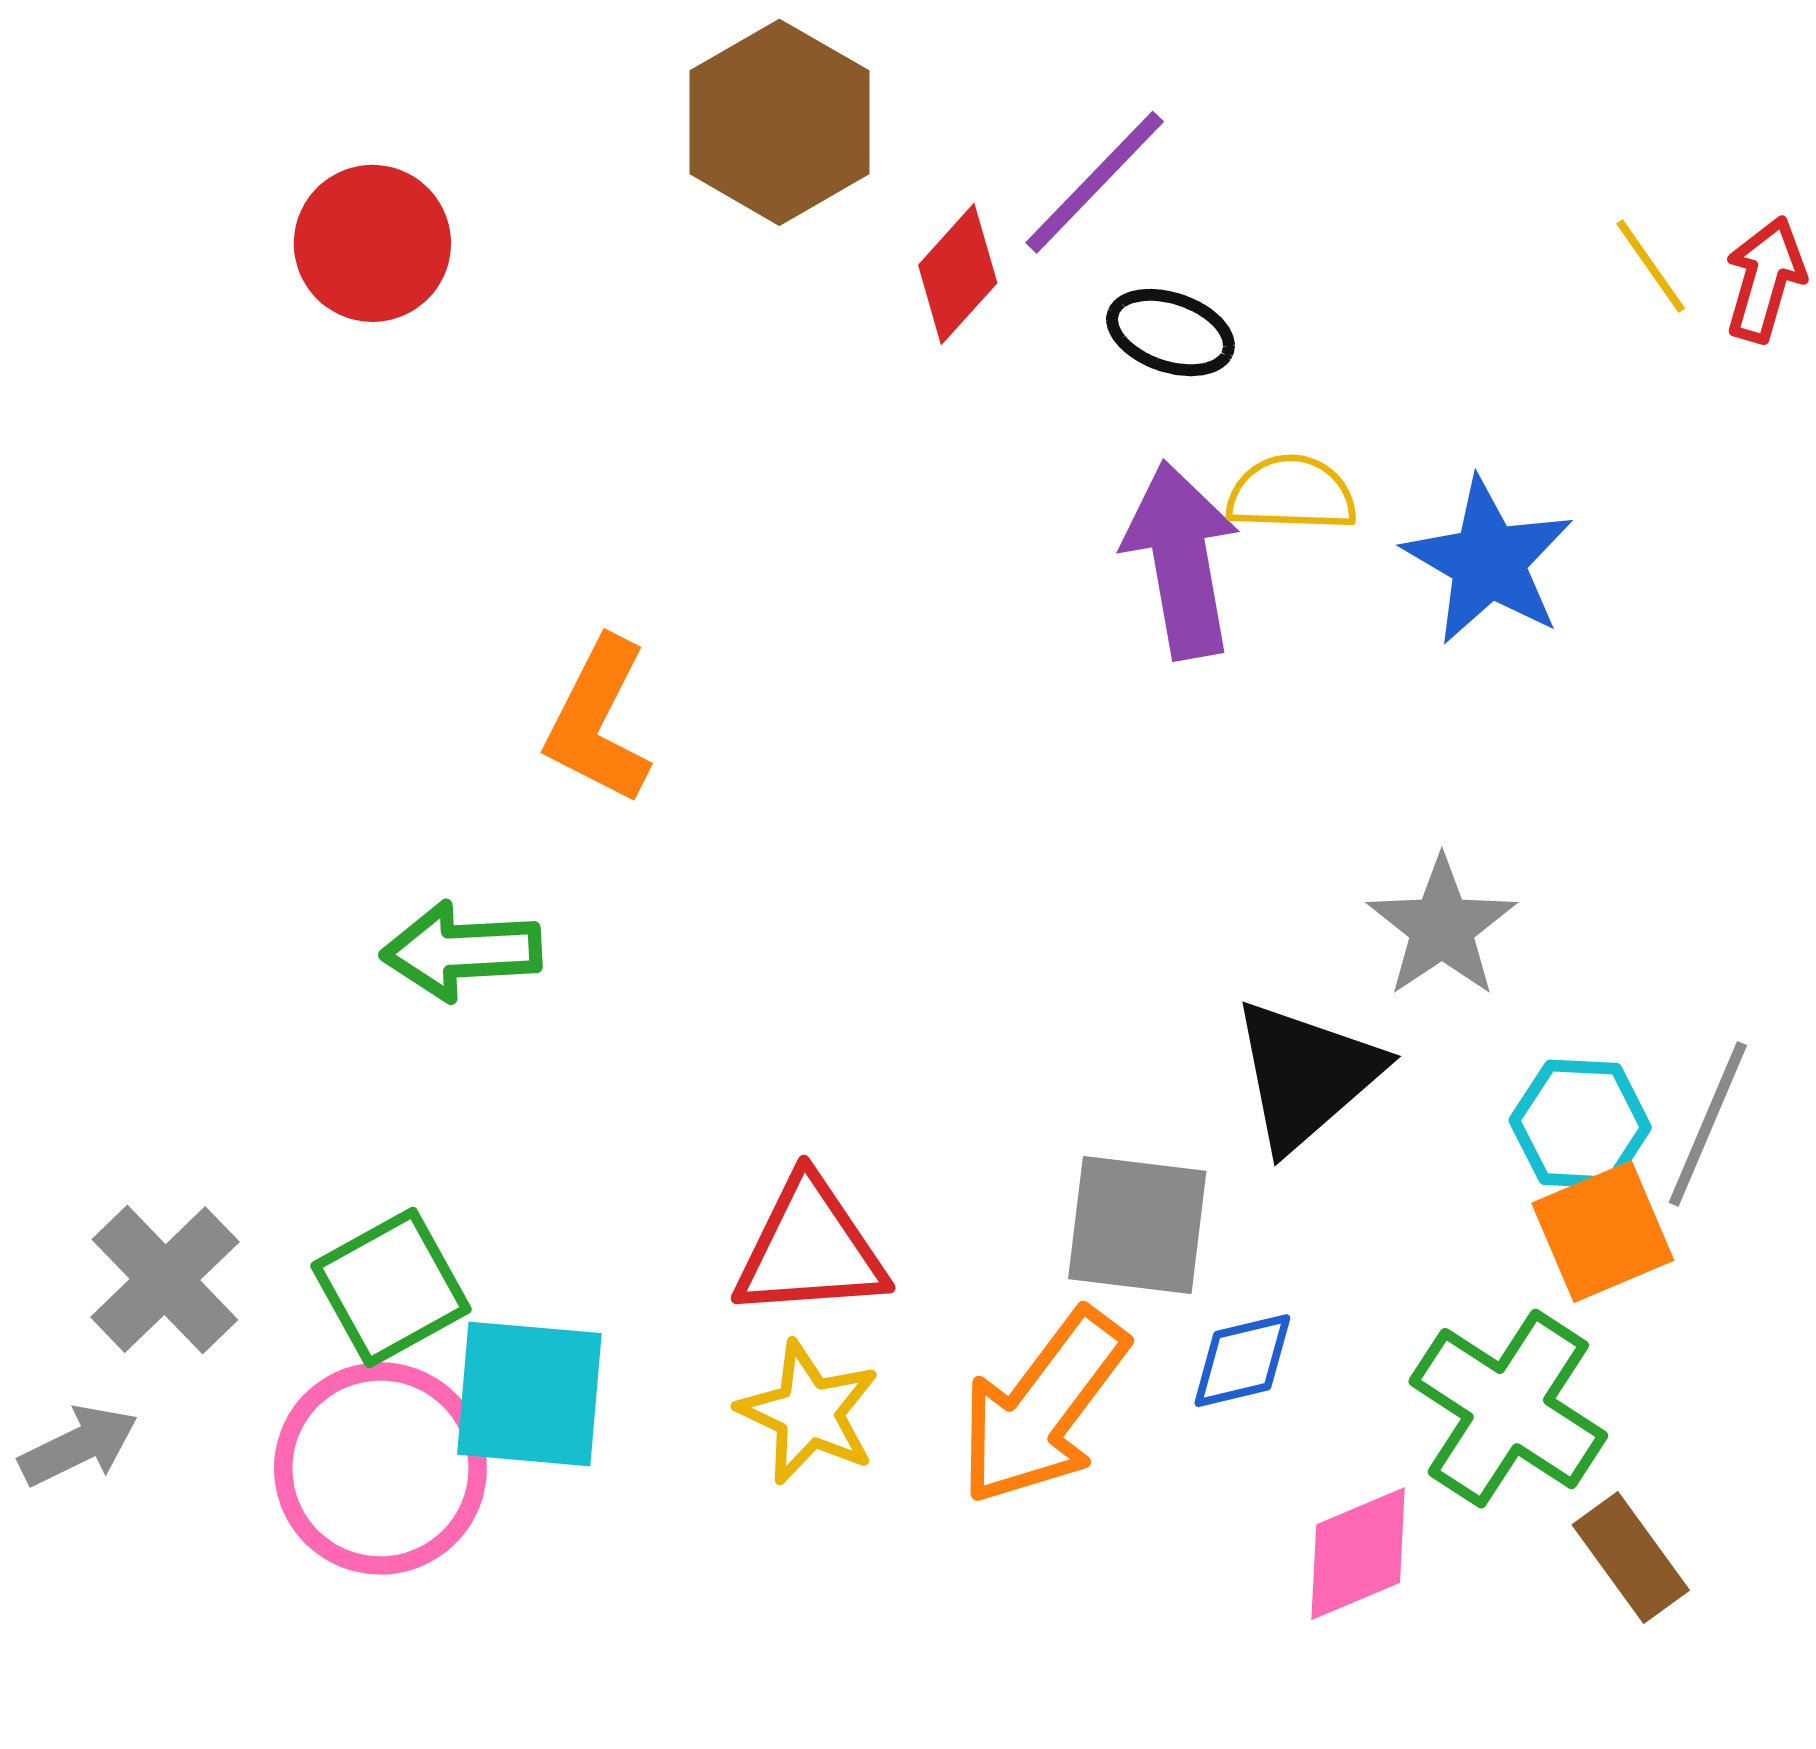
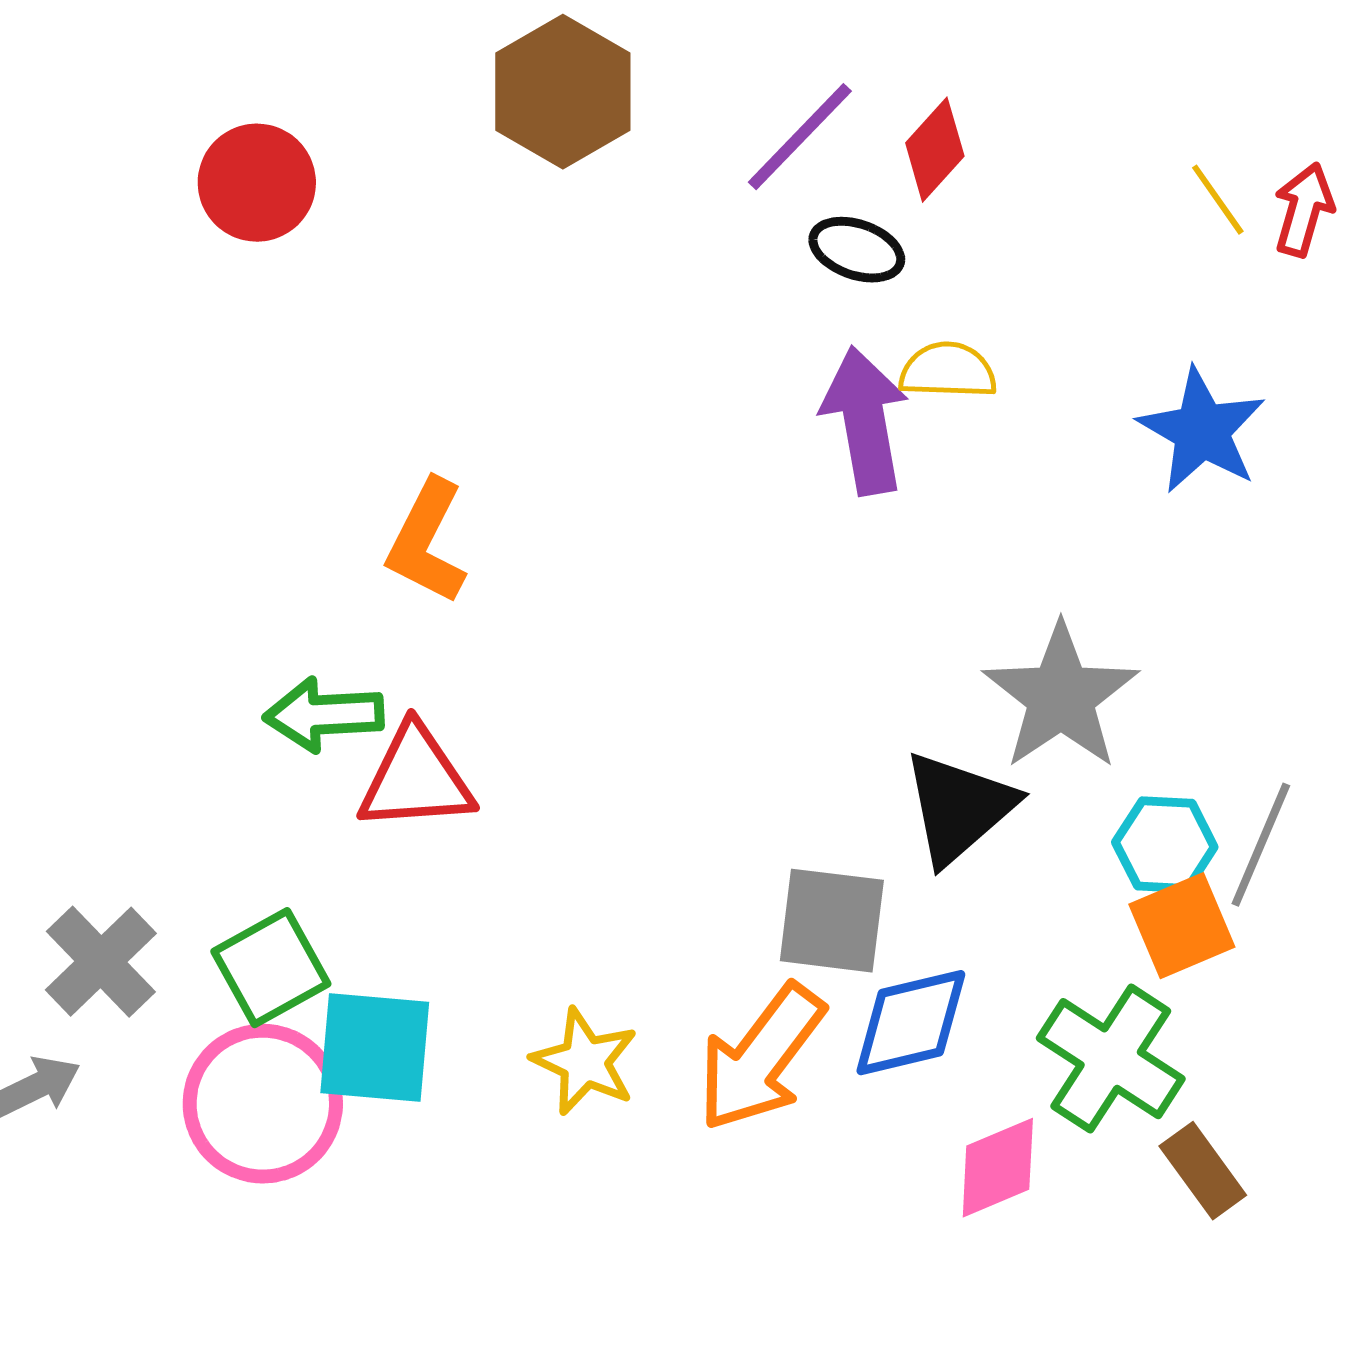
red diamond: (958, 274) -> (935, 150), moved
blue star: (1488, 561) -> (1202, 431), moved
gray star: (1442, 927) -> (1061, 697), size x1.4
red triangle: (810, 1249) -> (416, 779), moved
blue diamond: (1242, 1361) -> (911, 1023), size x1.5

